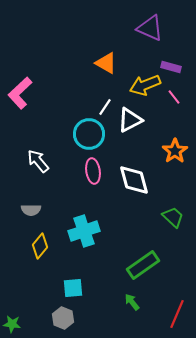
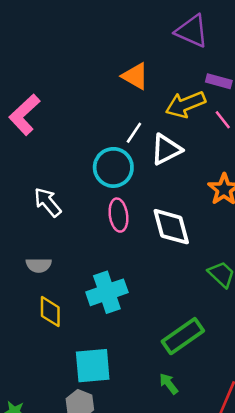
yellow diamond: (40, 246) -> (50, 312), turned -40
cyan square: (73, 288) -> (93, 366), size x1.4

